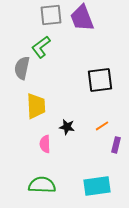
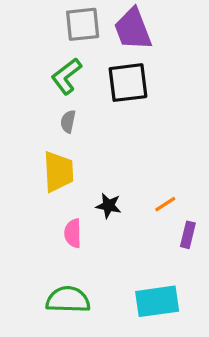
gray semicircle: (22, 68) -> (68, 121), moved, size x0.6
black square: (100, 80) -> (128, 83), moved

